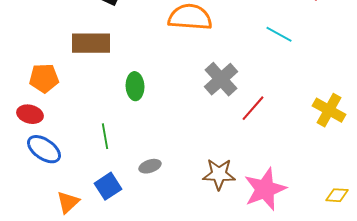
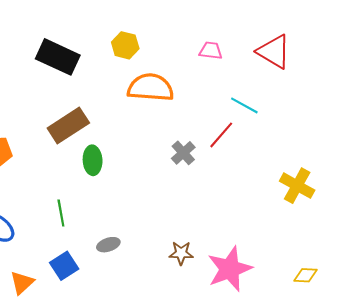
brown rectangle: (91, 43) -> (68, 125), moved, turned -33
gray cross: (221, 79) -> (183, 153), size x0.7
red line: (253, 108) -> (221, 135), moved
brown star: (219, 174) -> (181, 253), size x0.7

